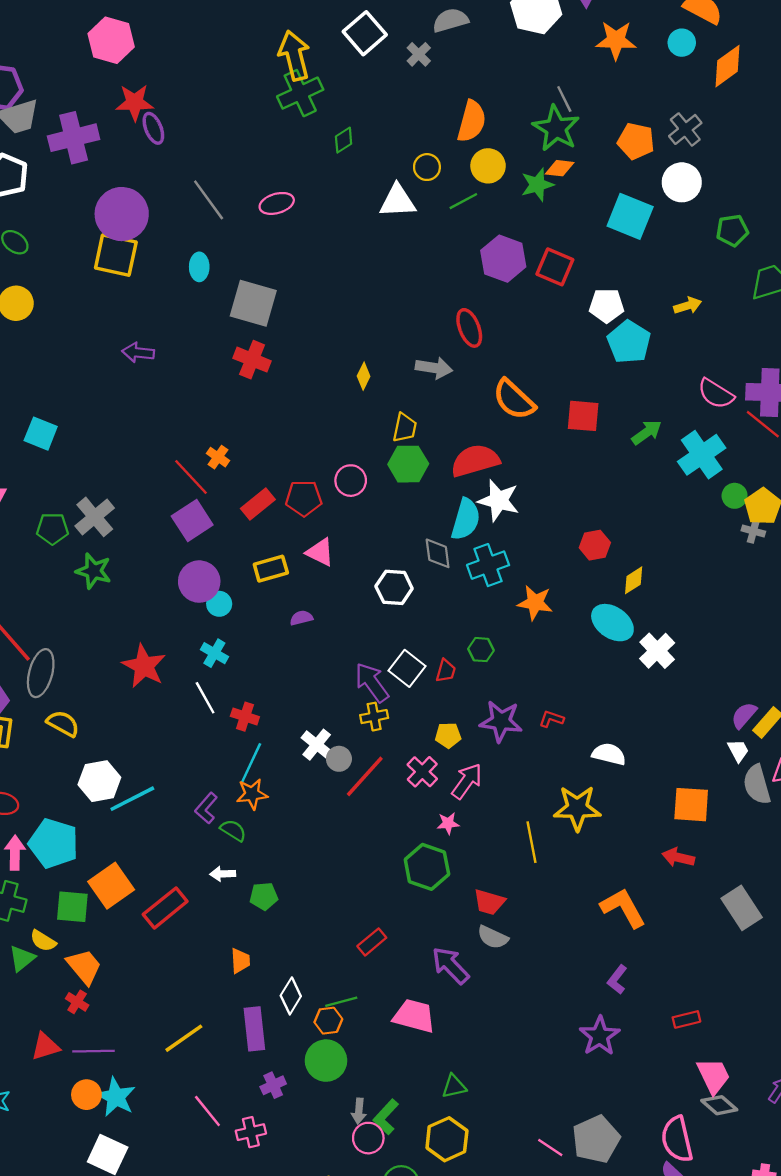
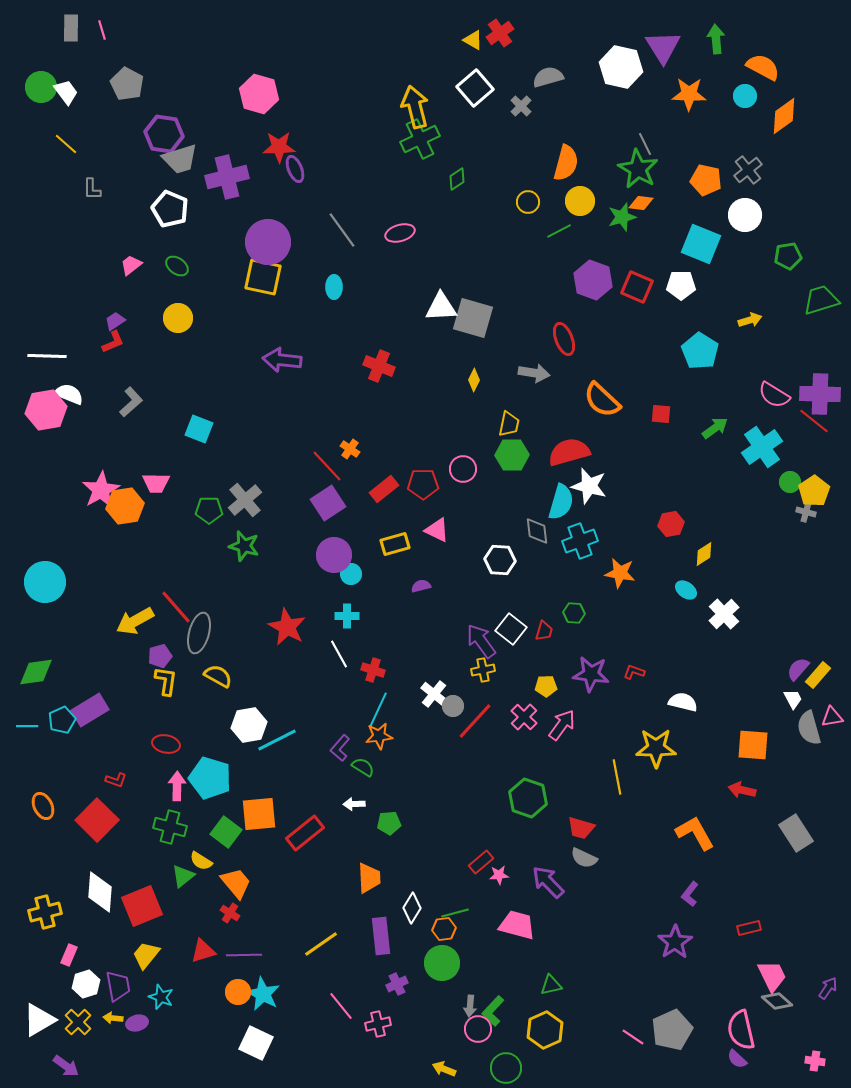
white triangle: (398, 201) -> (441, 307), moved
gray square: (253, 303) -> (473, 318), moved
white pentagon: (607, 306) -> (681, 285), moved
purple arrow: (138, 353) -> (282, 360), size x1.4
red square: (583, 416) -> (661, 414), size x0.7
cyan ellipse: (612, 623) -> (686, 590), size x0.6
cyan cross: (214, 653) -> (347, 616), turned -30
pink star: (448, 823) -> (499, 875), moved
orange square: (111, 886) -> (259, 814), turned 30
green square: (72, 907) -> (226, 832), turned 32
orange trapezoid: (240, 961) -> (369, 878), size x1.4

